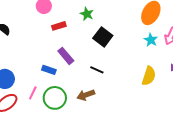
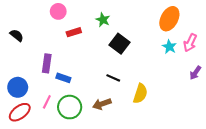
purple rectangle: (66, 56) -> (47, 63), moved, turned 48
yellow semicircle: (149, 76) -> (140, 94), moved

